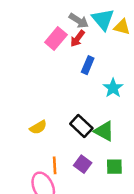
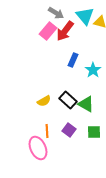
gray arrow: (79, 21) -> (56, 13), moved
red arrow: (78, 38) -> (65, 31), size x1.5
blue rectangle: (88, 65) -> (73, 60), moved
yellow semicircle: (38, 127) -> (44, 101), moved

